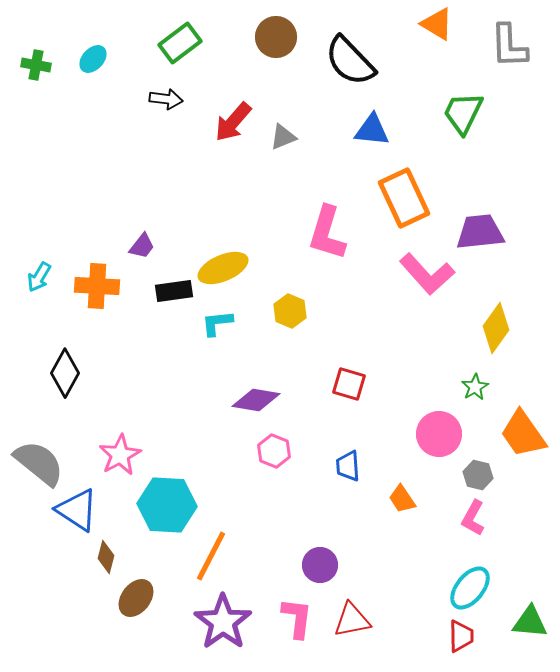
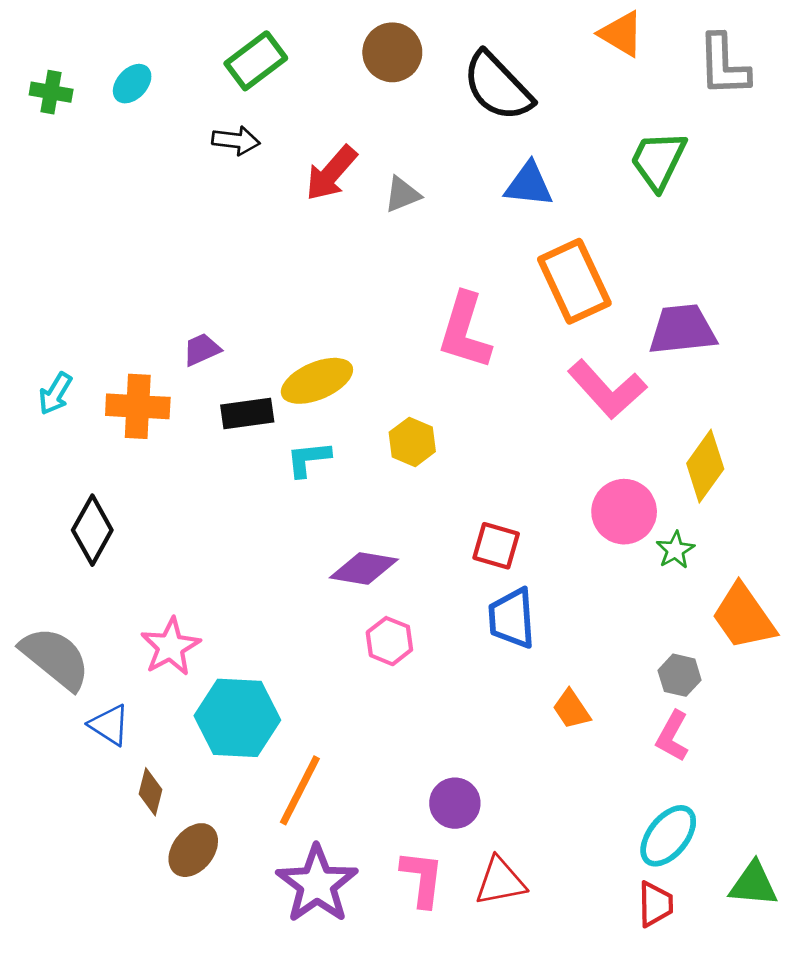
purple trapezoid: (142, 246) -> (202, 350), turned -152
pink circle: (439, 434) -> (624, 512), moved
blue trapezoid: (348, 466) -> (512, 618), moved, size x1.4
blue triangle: (77, 510) -> (109, 725), size x0.7

